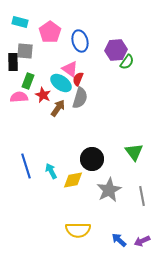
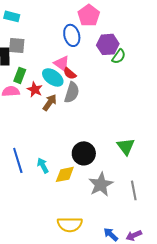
pink pentagon: (50, 32) -> (89, 15), moved
red semicircle: (78, 79) -> (70, 73), turned -72

